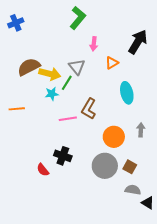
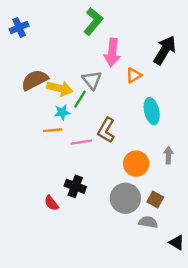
pink arrow: (94, 44) -> (112, 53), size x1.6
orange line: (17, 109) -> (53, 130), moved
gray semicircle: (133, 190) -> (148, 222), moved

